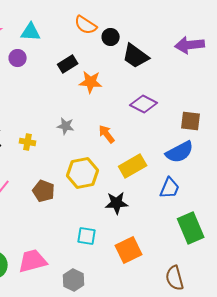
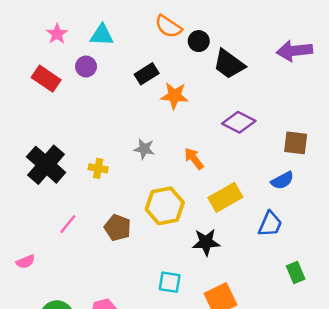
blue semicircle: (180, 152) -> (282, 180), size x0.7
green rectangle: (191, 228) -> (296, 272), size x0.6

